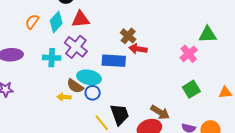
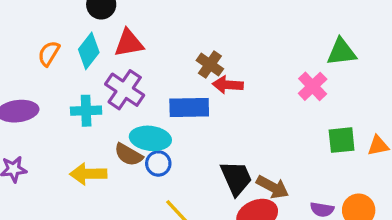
green square: (191, 89) -> (342, 140), moved, turned 30
yellow arrow: (64, 97) -> (88, 174), moved, size x1.5
black trapezoid: (120, 114) -> (236, 178), moved

